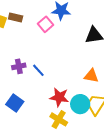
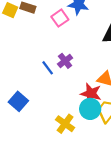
purple cross: (19, 66) -> (65, 61), moved, turned -32
red star: (59, 97) -> (91, 93), moved

